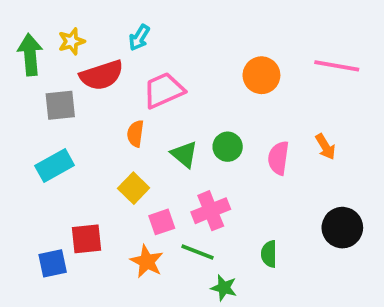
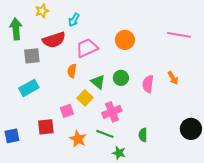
yellow star: (71, 41) -> (42, 11), moved
orange circle: (261, 75) -> (125, 40), moved
yellow square: (134, 188) -> (85, 98), moved
pink square: (162, 222) -> (67, 111), moved
black circle: (342, 228) -> (191, 129), moved
blue square: (53, 263) -> (12, 136), moved

